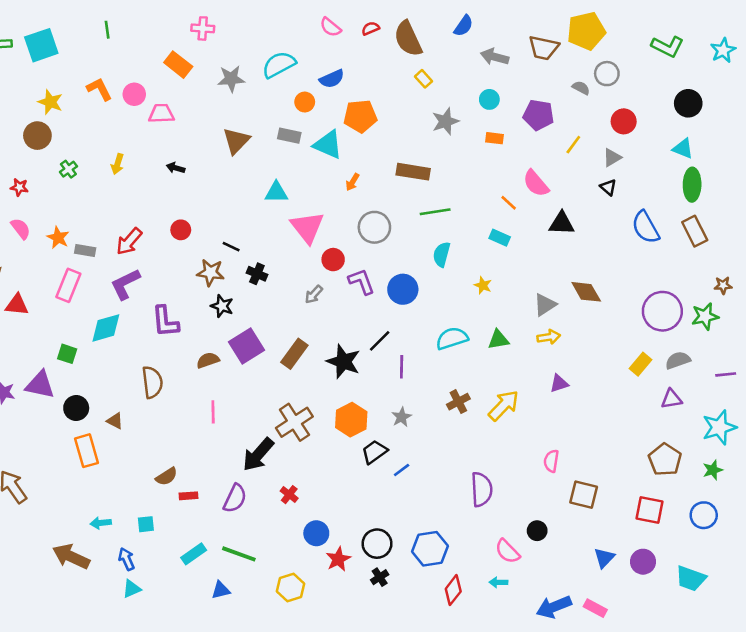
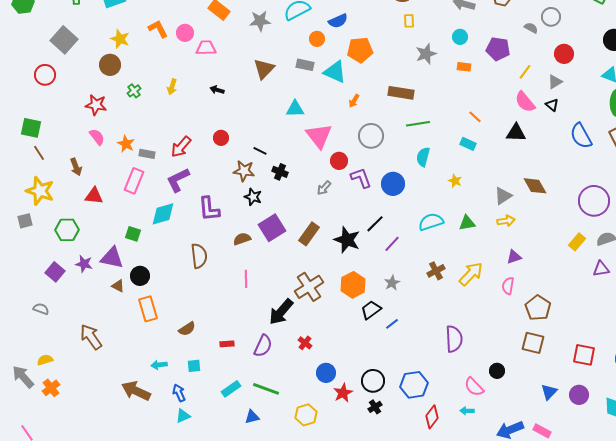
yellow rectangle: (423, 79) -> (409, 21), turned 40
pink semicircle: (536, 183) -> (525, 102), moved
red star: (19, 187) -> (96, 105), size x1.5
purple line: (402, 367) -> (392, 244), turned 42
brown triangle: (115, 421) -> (118, 286), moved
brown pentagon: (665, 460) -> (538, 308), moved
pink semicircle: (551, 461) -> (508, 286), moved
brown semicircle: (167, 476) -> (187, 329), moved

